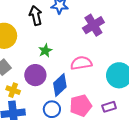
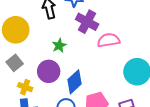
purple cross: (93, 25) -> (87, 22), moved, turned -30
pink semicircle: (81, 63) -> (109, 40), moved

